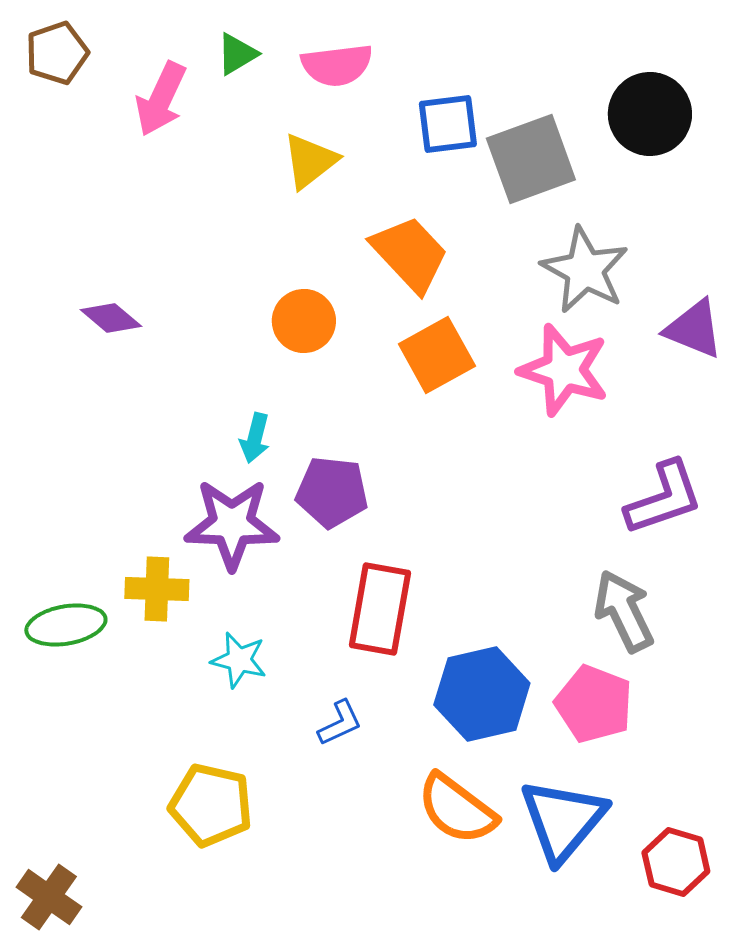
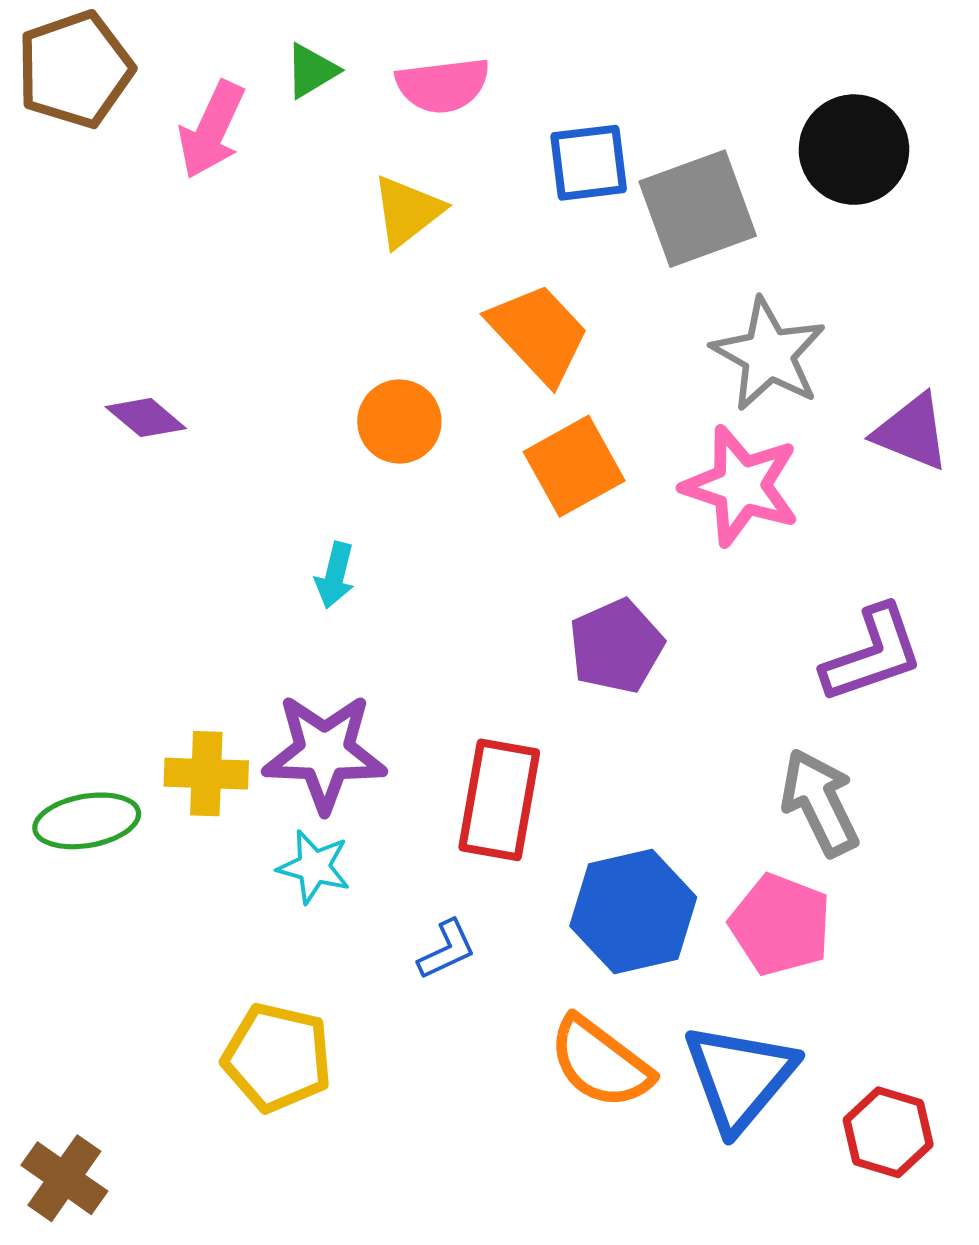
brown pentagon: (57, 53) -> (75, 69), size x1.4
purple pentagon: (332, 492) -> (616, 646), moved, turned -30
purple star: (232, 524) -> (325, 753), moved

